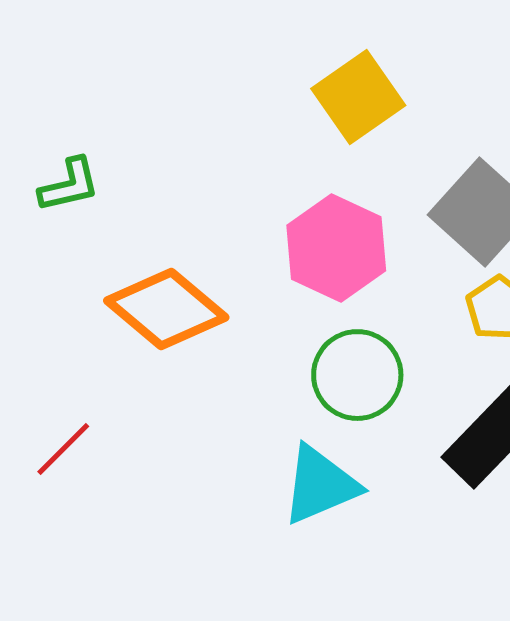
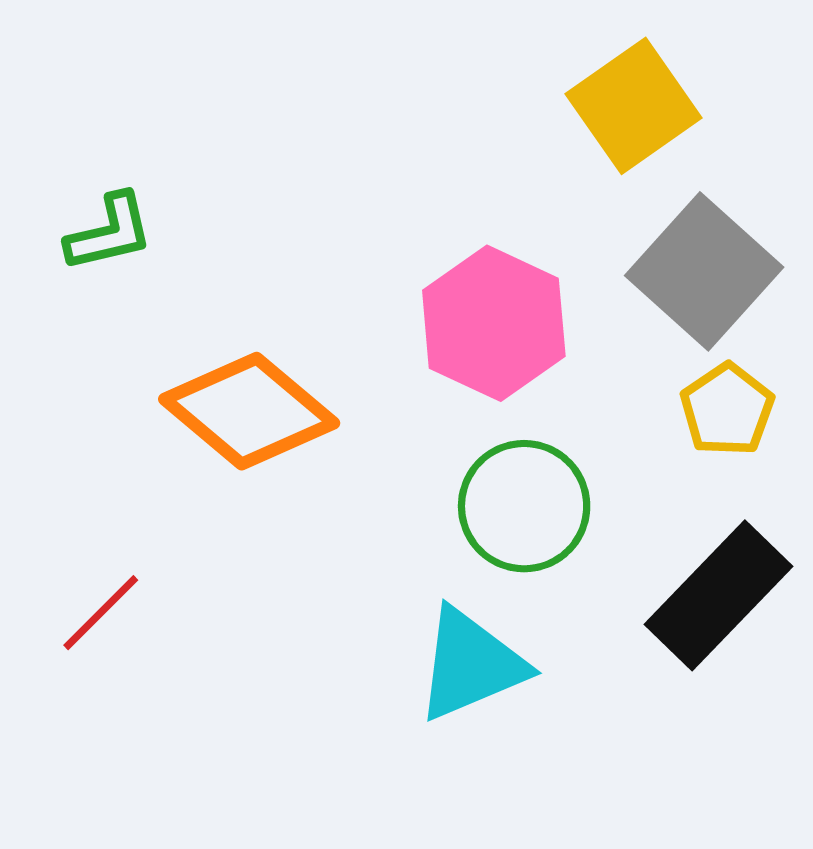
yellow square: (358, 97) -> (634, 106), moved

